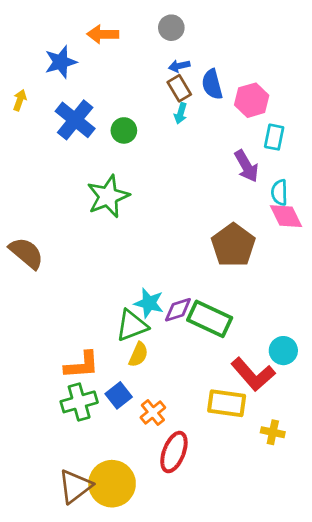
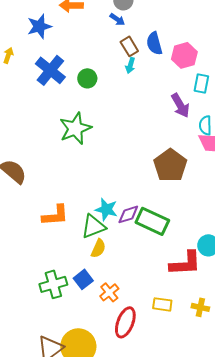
blue arrow: (179, 66) -> (117, 19), moved, turned -133
orange L-shape: (82, 365) -> (55, 215), moved
red L-shape: (253, 374) -> (185, 263), turned -52
yellow rectangle: (227, 403) -> (162, 304), moved, size x0.7

